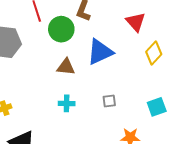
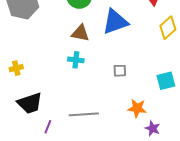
cyan cross: (67, 103) -> (76, 60), moved

